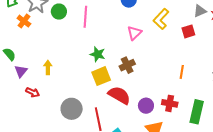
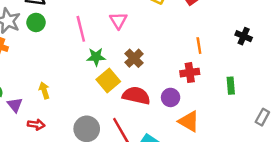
pink line: (85, 17) -> (81, 29), moved
pink triangle: (134, 33) -> (118, 21), moved
red cross: (170, 103) -> (190, 73), moved
green rectangle: (197, 112) -> (231, 86), size x0.6

